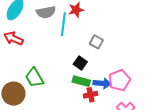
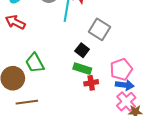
gray square: (96, 42) -> (99, 29), size x1.5
blue arrow: (102, 83) -> (125, 85), moved

